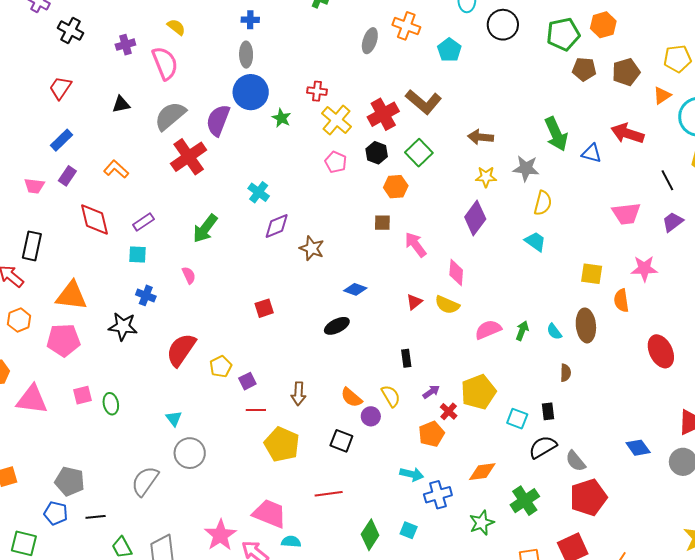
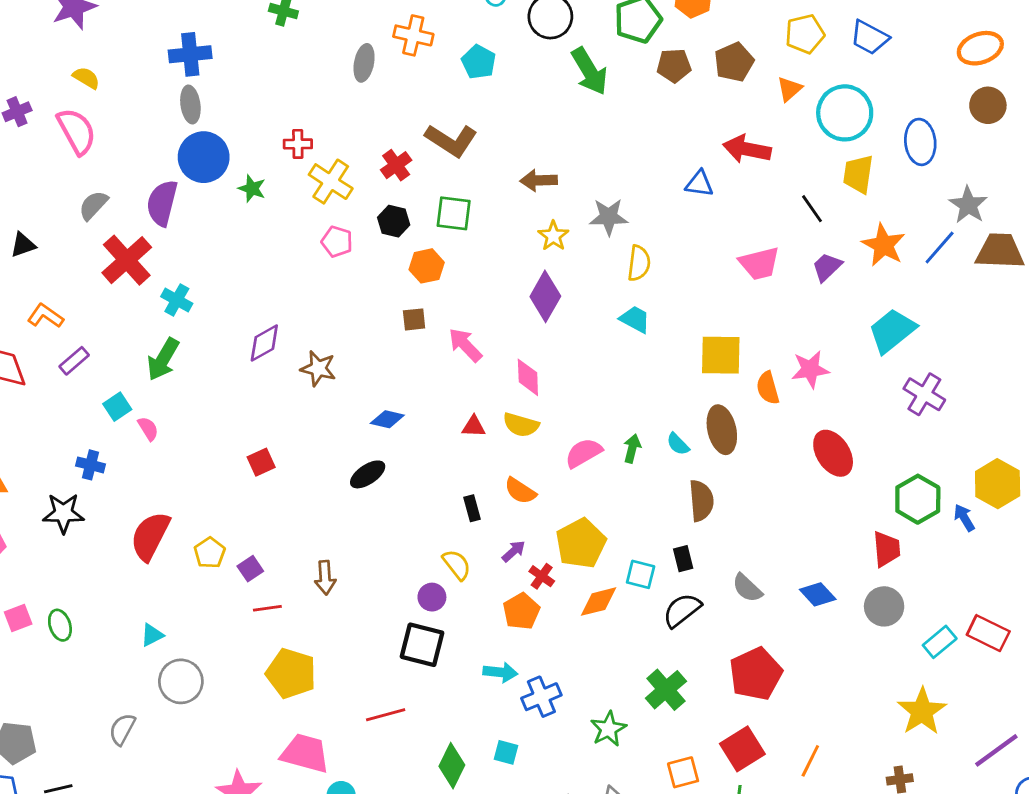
blue cross: (250, 20) -> (190, 54), size x1.6
black triangle: (121, 104) -> (23, 245), moved
red cross: (383, 114) -> (396, 165), size x0.7
gray semicircle: (170, 116) -> (93, 205), size x0.7
green arrow: (556, 134) -> (589, 71), moved
green square: (419, 153) -> (454, 213), turned -32
orange L-shape: (116, 169) -> (45, 316), moved
yellow star: (486, 177) -> (553, 236), turned -30
cyan cross: (259, 192) -> (177, 300), moved
cyan square: (137, 255) -> (117, 407), moved, turned -30
pink star: (644, 269) -> (810, 369), moved
yellow square: (592, 274) -> (721, 355), size x1.4
red triangle: (414, 302) -> (474, 426), turned 48
brown semicircle: (566, 373) -> (701, 501), size x1.6
orange semicircle: (351, 397) -> (520, 491), moved
cyan triangle: (174, 418) -> (152, 635), turned 48
black square: (341, 441) -> (422, 645), moved, size x1.4
yellow pentagon: (282, 444) -> (291, 673), moved
gray semicircle: (576, 461) -> (747, 588), moved
orange diamond: (482, 472) -> (598, 602), moved
gray semicircle: (145, 481) -> (122, 729), size x0.7

